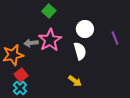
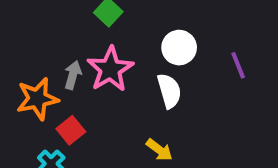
gray arrow: (31, 43) -> (73, 75), turned 112
red square: (21, 75) -> (71, 130), moved

